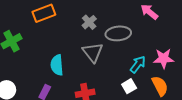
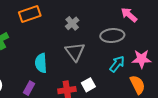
gray ellipse: (118, 33) -> (112, 36), moved
white square: (129, 86) -> (88, 85), moved

